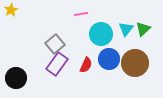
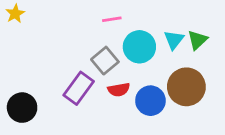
gray square: (55, 44) -> (105, 61), moved
blue circle: (109, 59) -> (150, 101), moved
red semicircle: (86, 65) -> (119, 90), turned 56

